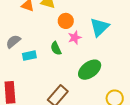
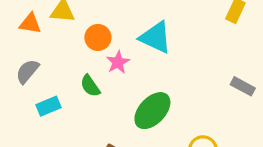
cyan triangle: (99, 27) -> (156, 37), turned -40
gray semicircle: (13, 41) -> (27, 71), moved

